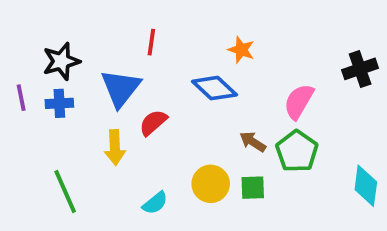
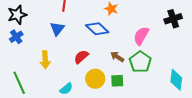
blue triangle: (121, 88) -> (57, 29), moved, size x0.7
blue cross: (59, 103) -> (16, 37), turned -32
red semicircle: (153, 123) -> (81, 57), moved

